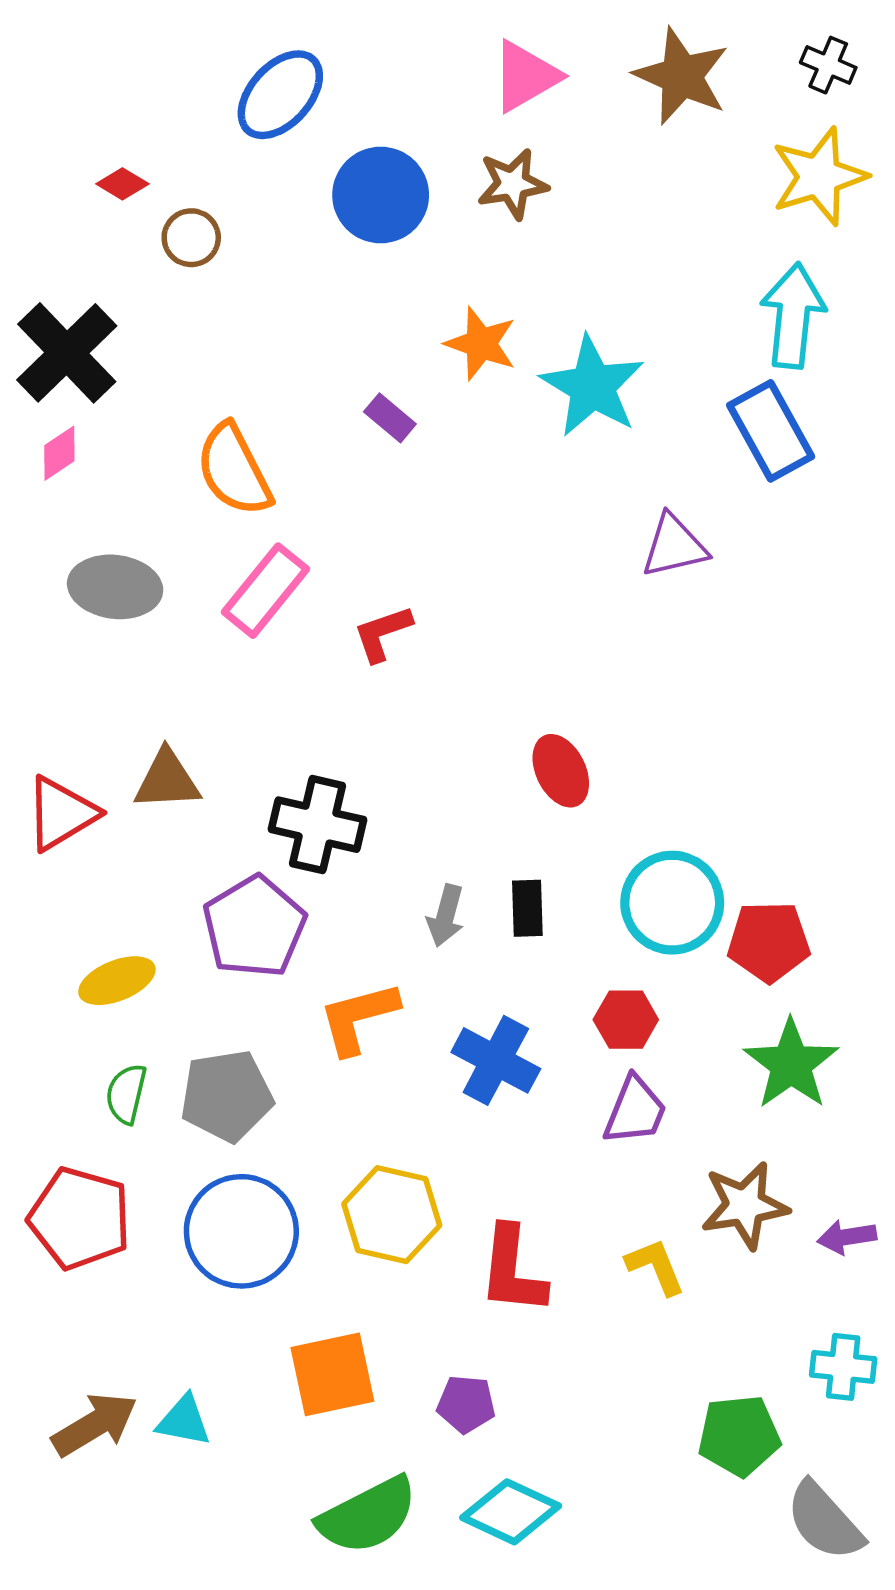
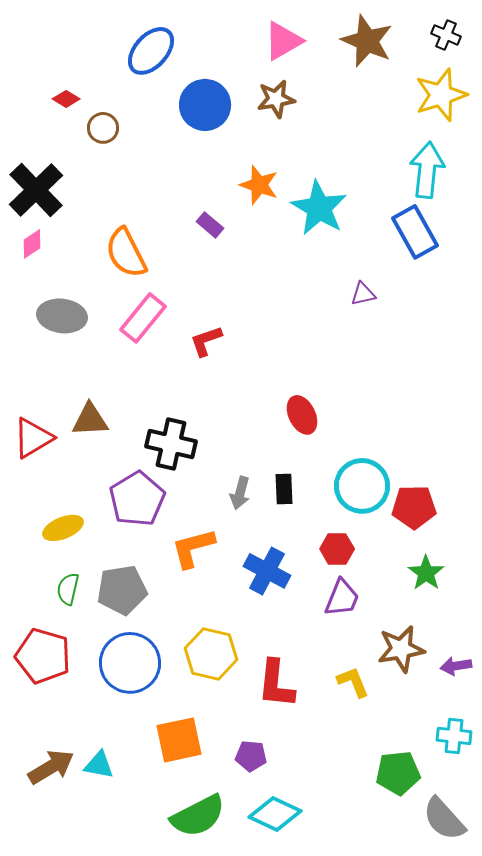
purple triangle: (674, 546) -> (363, 294), size x0.7
green star: (791, 1064) -> (426, 573), size x0.7

